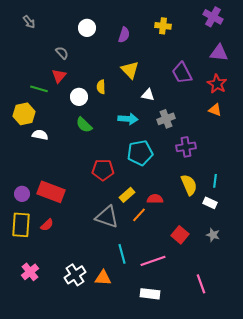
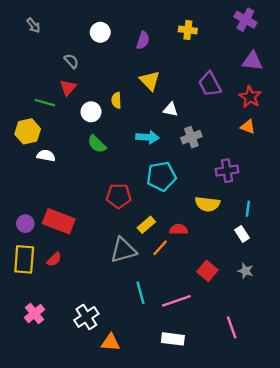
purple cross: (186, 147) -> (227, 171), moved
yellow semicircle: (189, 185) -> (207, 204), moved, turned 120
white rectangle: (210, 203) -> (242, 234), turned 32
gray triangle: (107, 217) -> (123, 250), turned -35
orange triangle: (103, 278) -> (111, 342), moved

